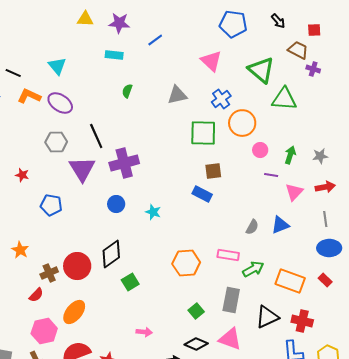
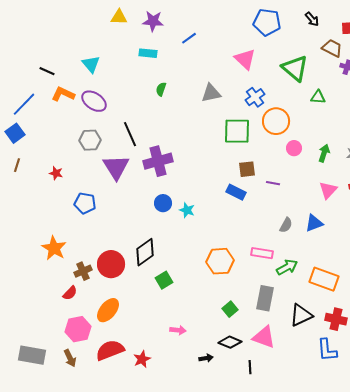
green triangle: (284, 99) -> (318, 97), size x0.6
purple line: (271, 175) -> (273, 183), moved
blue circle: (116, 204) -> (163, 203), moved
orange star: (20, 250) -> (54, 248), size x1.4

